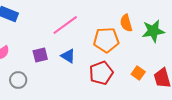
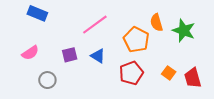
green star: (153, 31) -> (184, 31), turned 30
orange pentagon: (106, 40) -> (136, 40), turned 30

